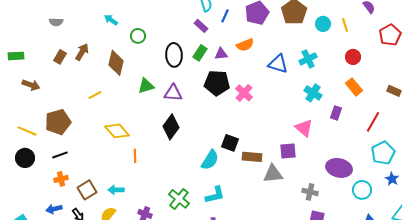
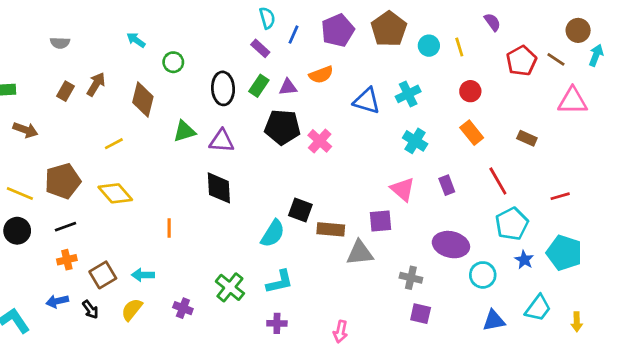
purple rectangle: (336, 113) -> (447, 185), moved, turned -40
red line: (373, 122) -> (498, 181), turned -60
black diamond: (171, 127) -> (219, 188), turned -40
yellow diamond: (117, 131) -> (115, 193), moved

